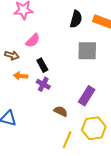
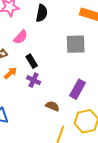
black semicircle: (76, 19) -> (42, 13), moved
orange arrow: (21, 76) -> (11, 73), turned 136

